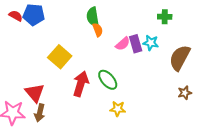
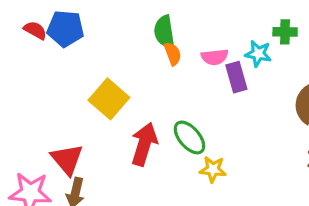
cyan star: (151, 43) -> (258, 54), moved
pink semicircle: (123, 44) -> (215, 57), moved, turned 35
yellow star: (118, 109) -> (213, 169), moved

